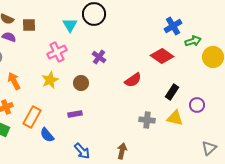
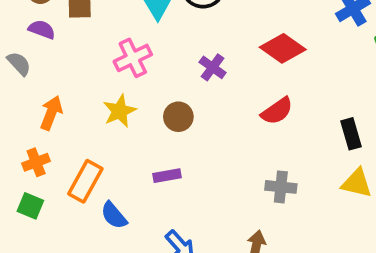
red diamond: (162, 56) -> (283, 48), moved
orange arrow: (14, 81) -> (51, 113), turned 48
black rectangle: (172, 92) -> (351, 134), turned -49
gray cross: (147, 120) -> (281, 187), moved

